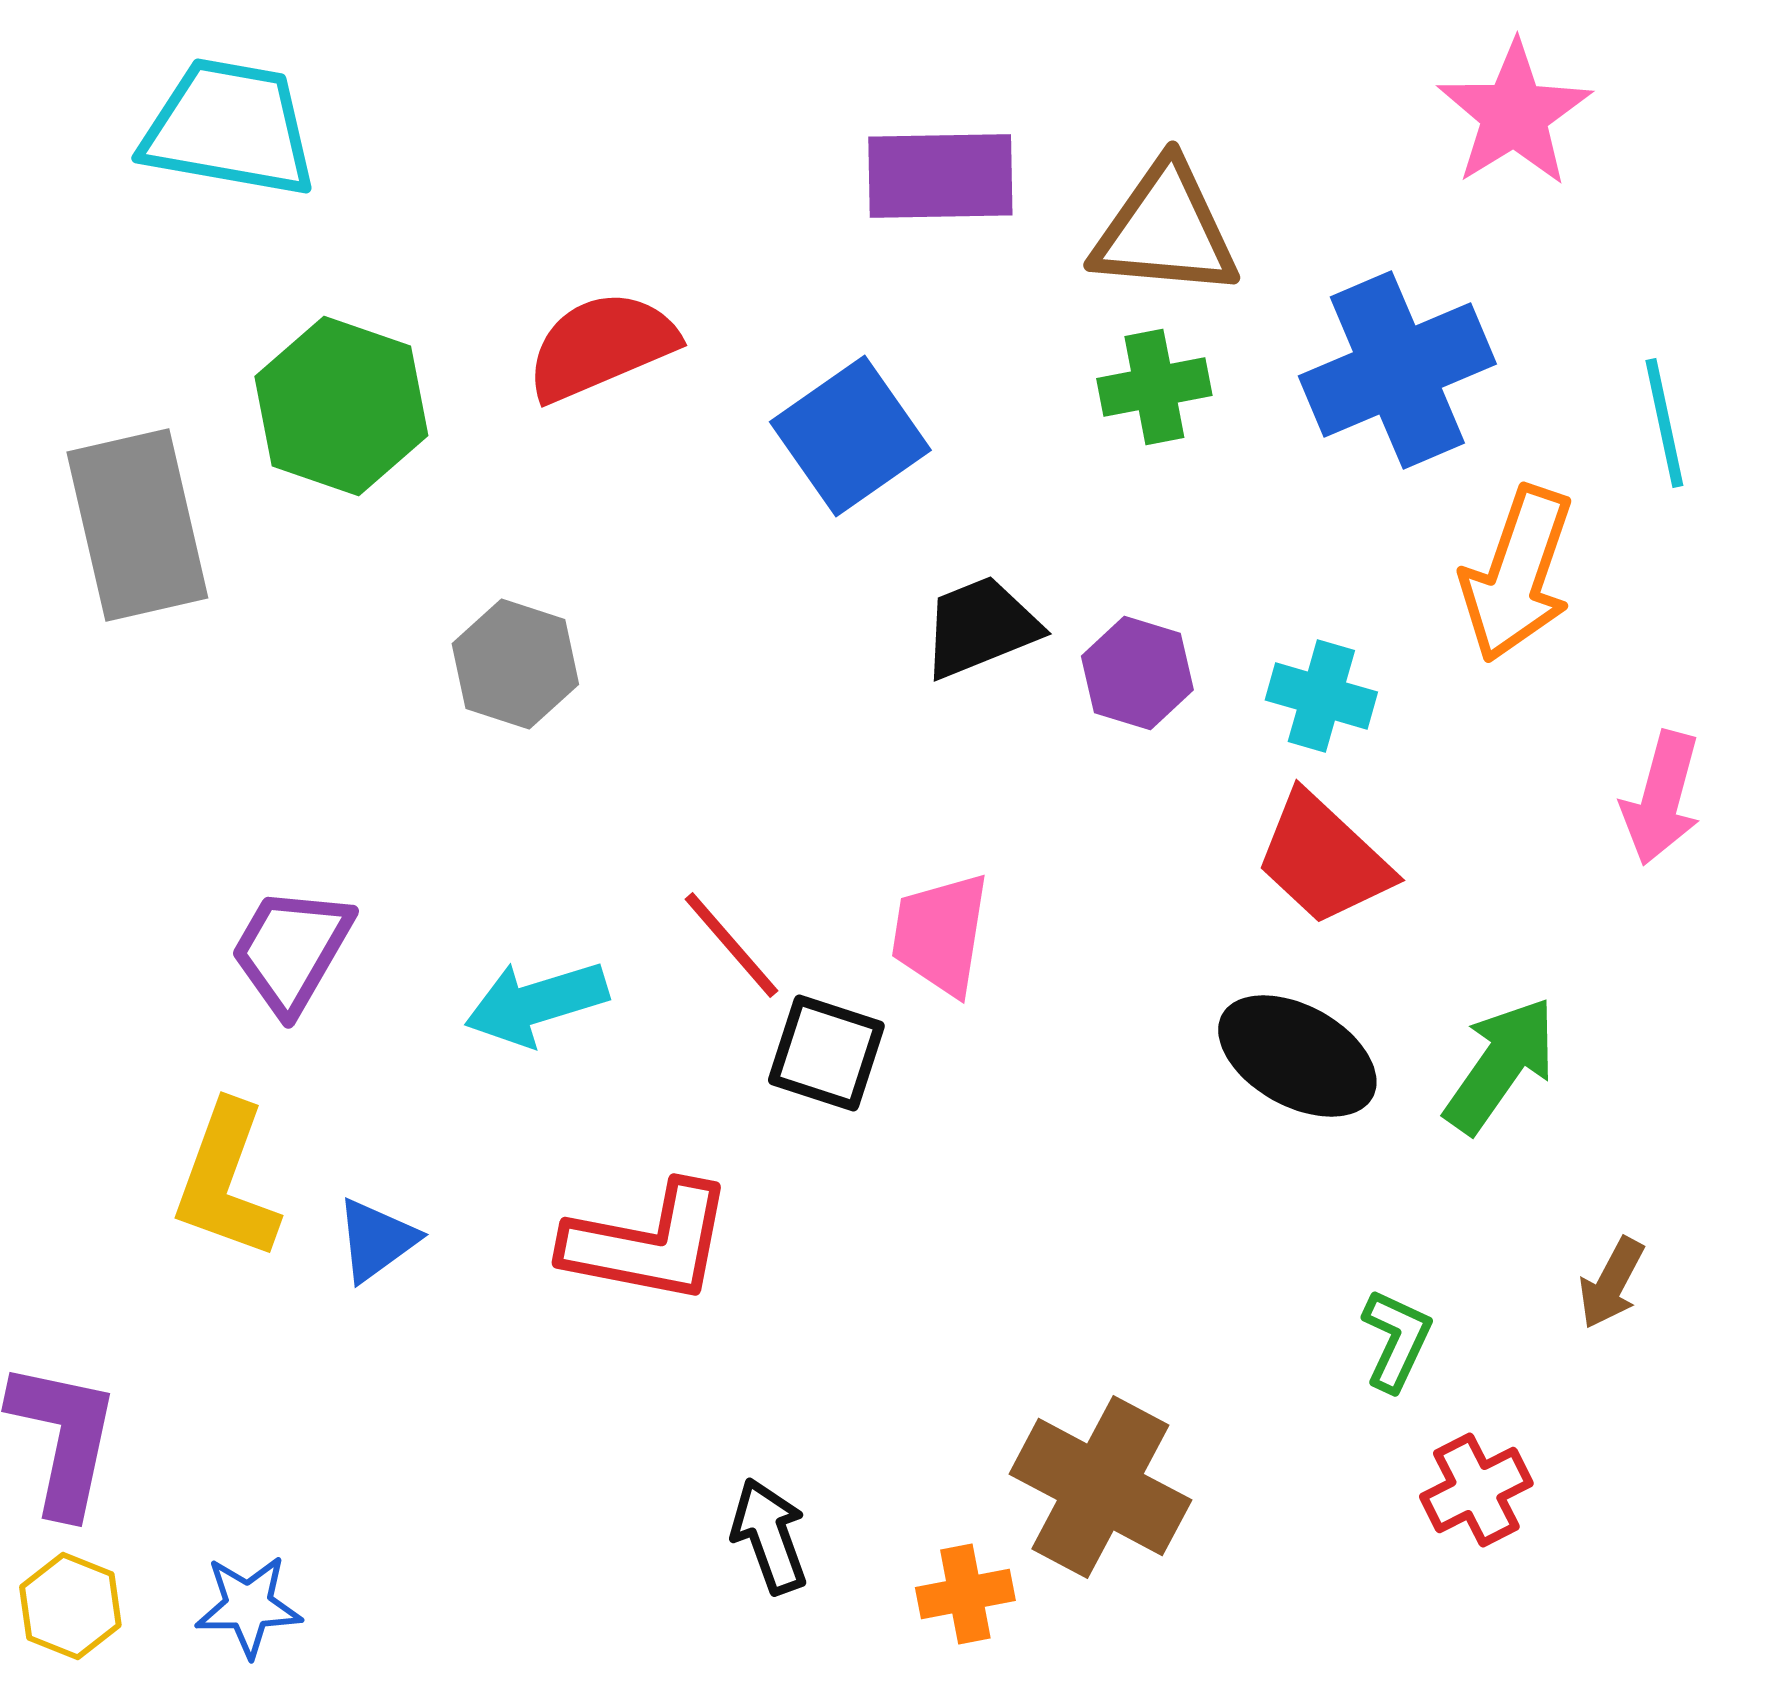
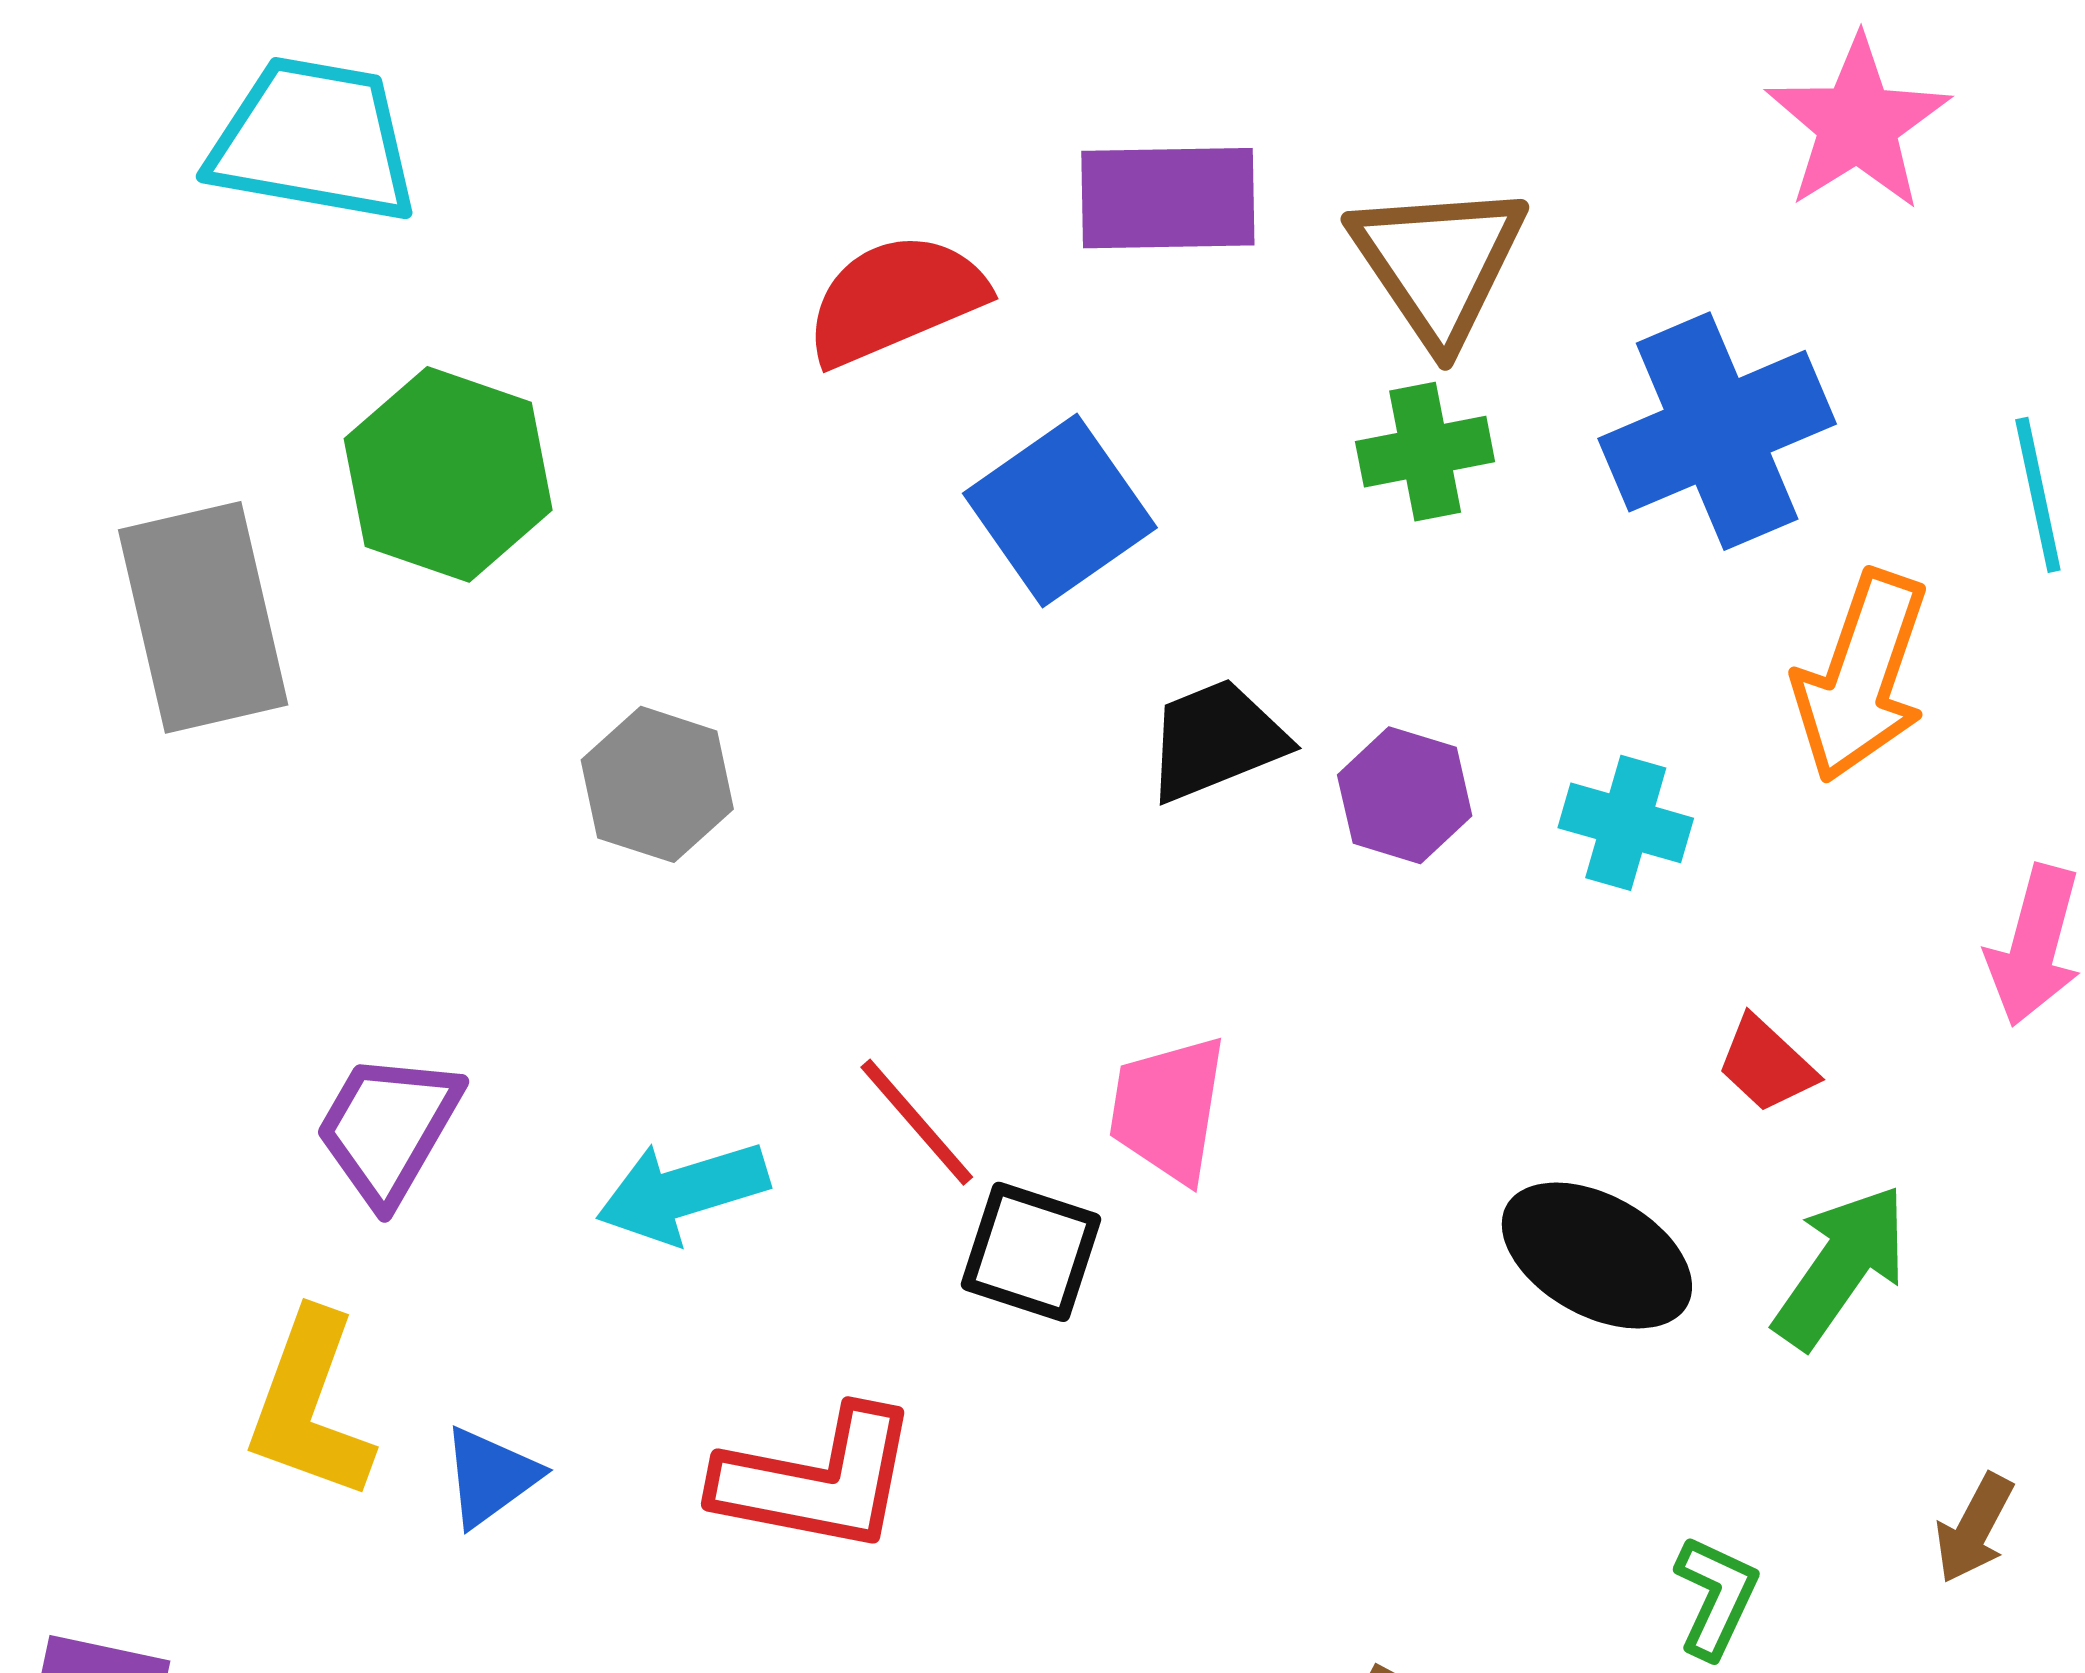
brown triangle: (1165, 230) -> (1438, 263), turned 51
red semicircle: (601, 346) -> (895, 299), moved
red trapezoid: (1323, 859) -> (1766, 1064), moved, size x0.6

